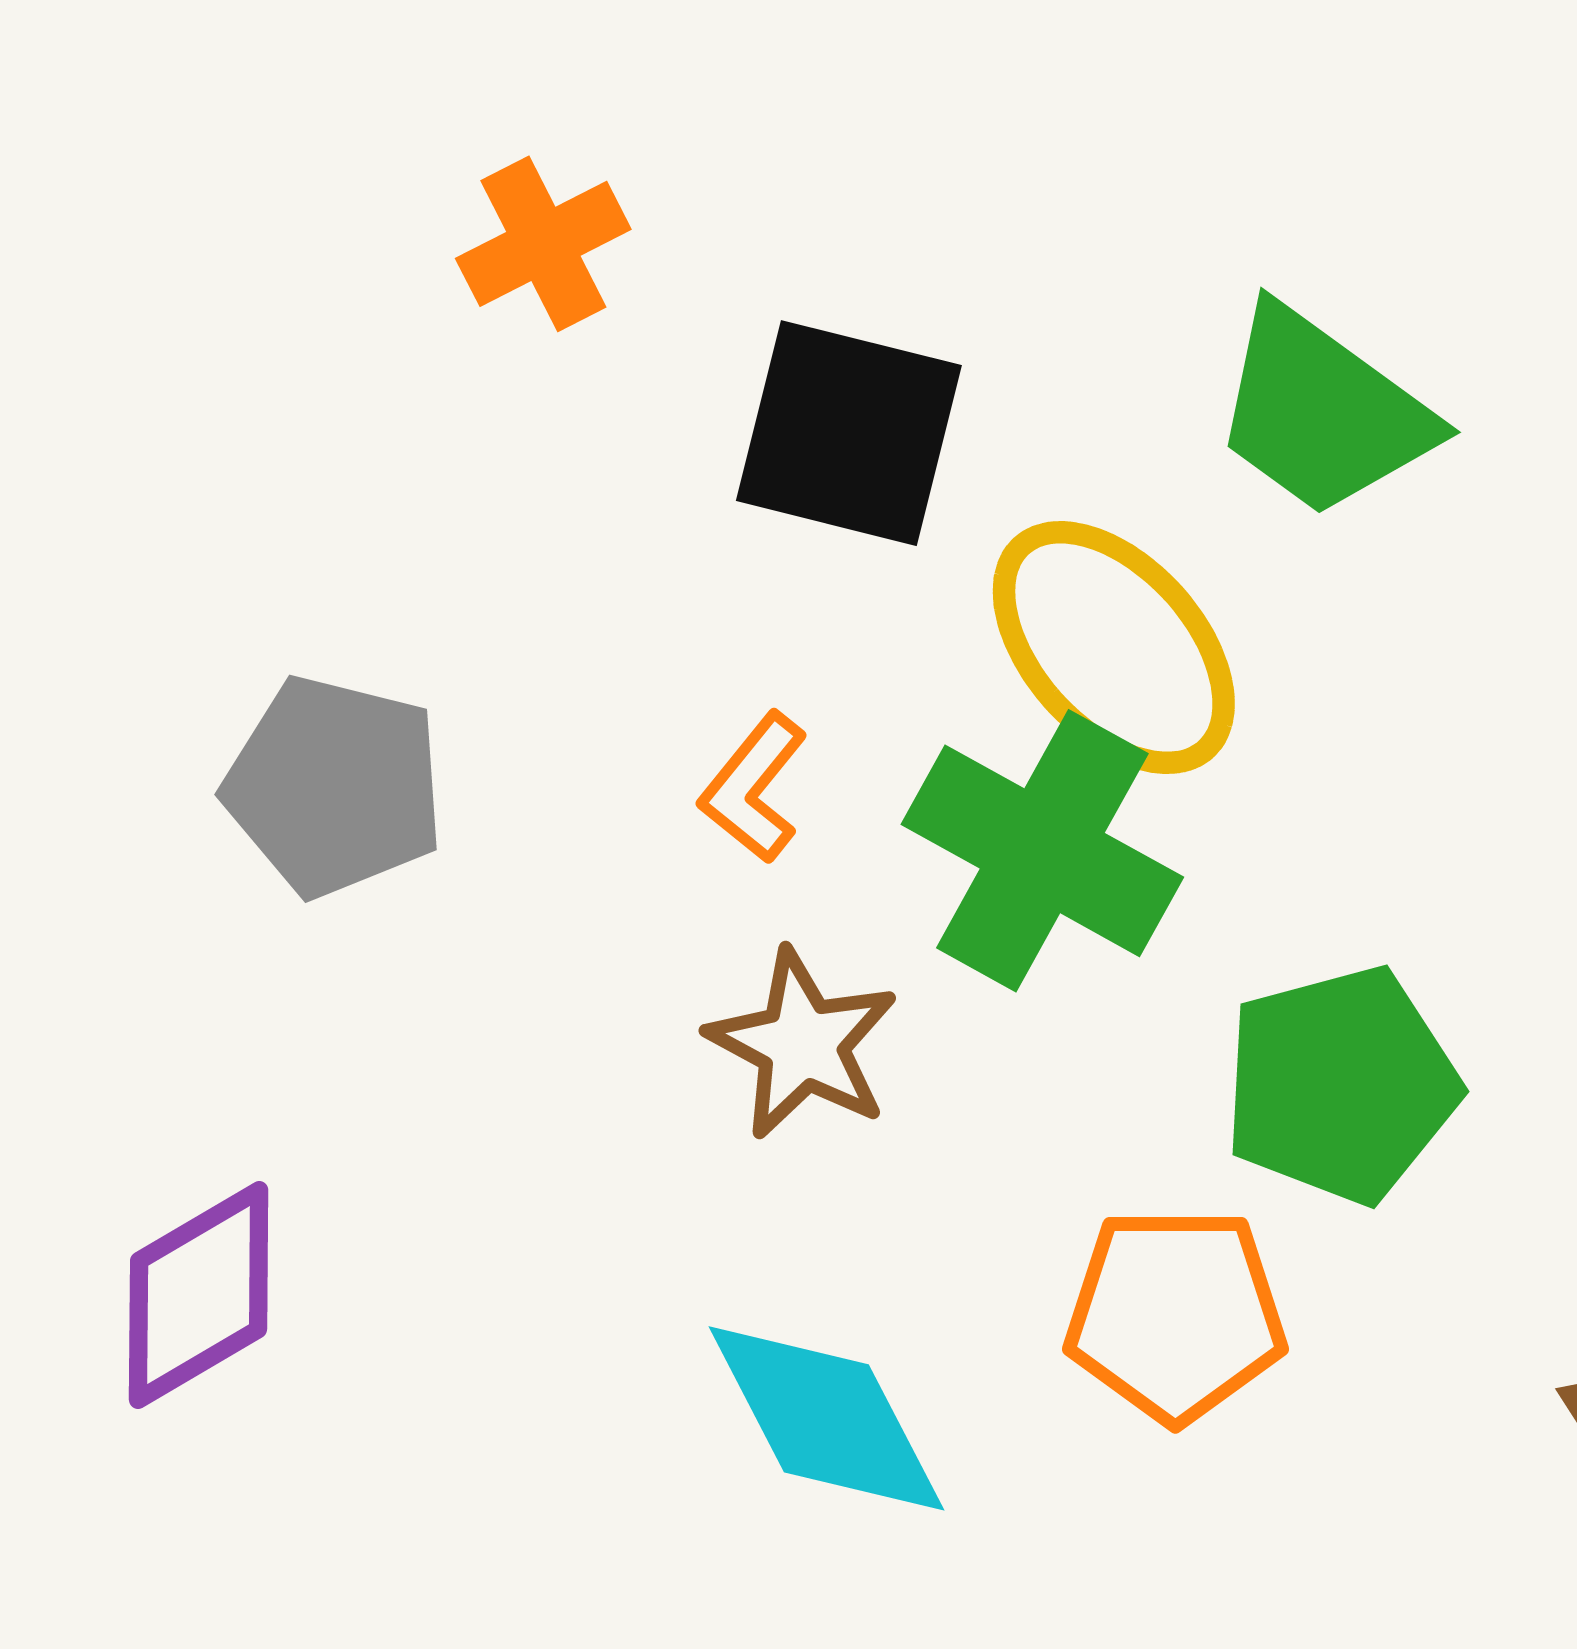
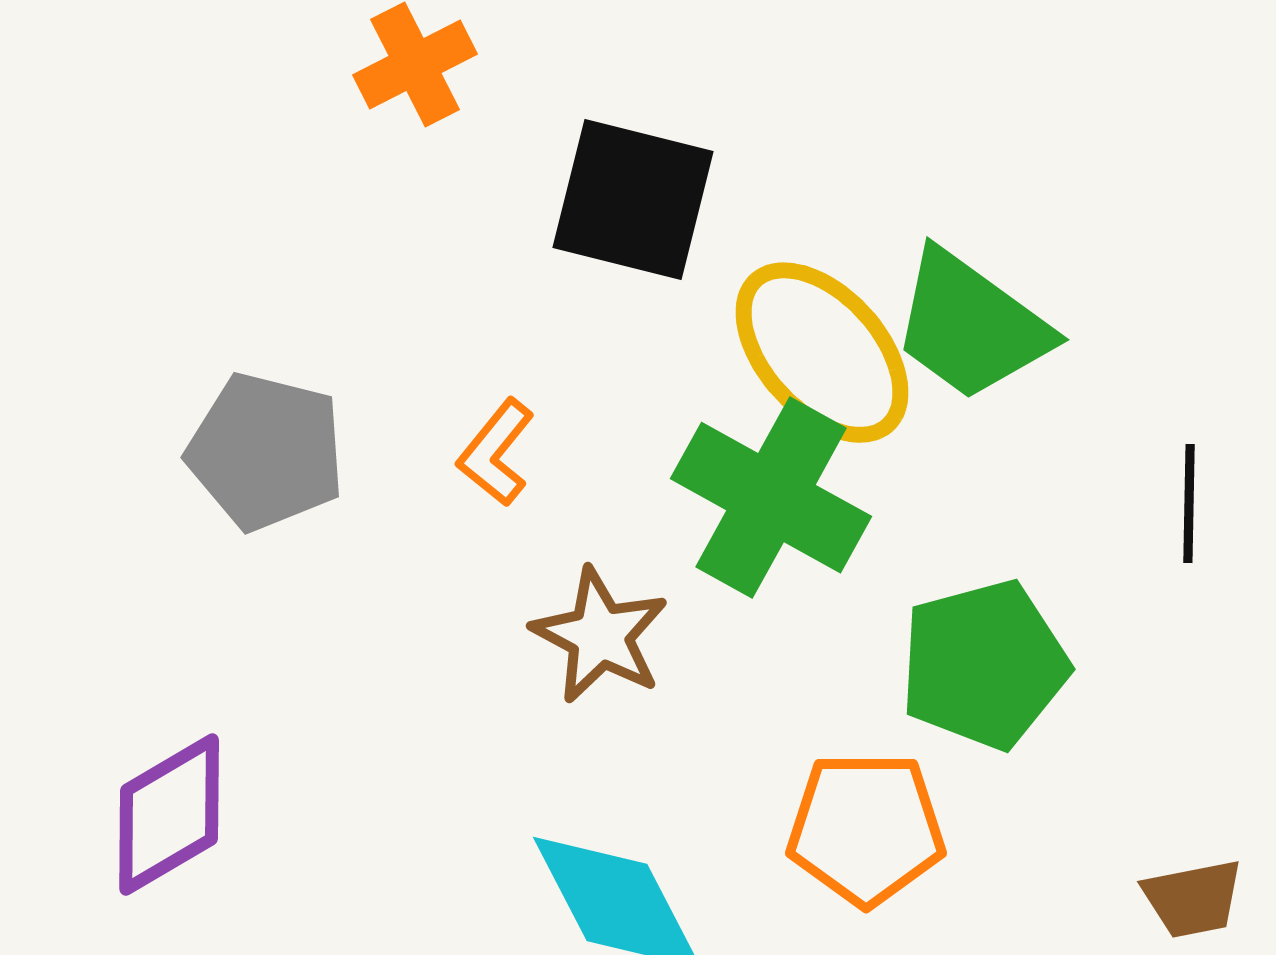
green trapezoid: (1323, 412) -> (971, 326), moved
orange L-shape: (754, 788) -> (496, 453), moved

